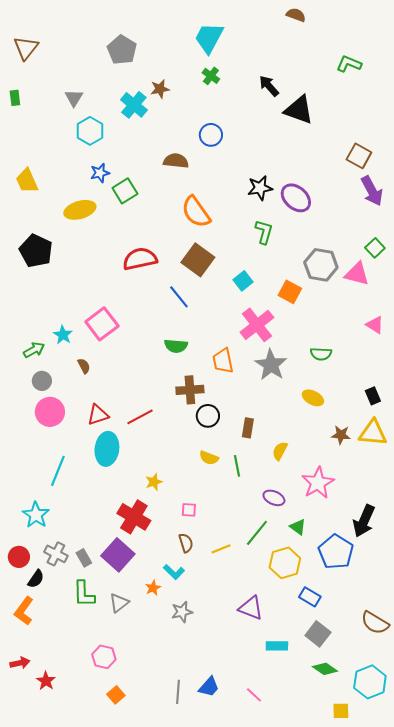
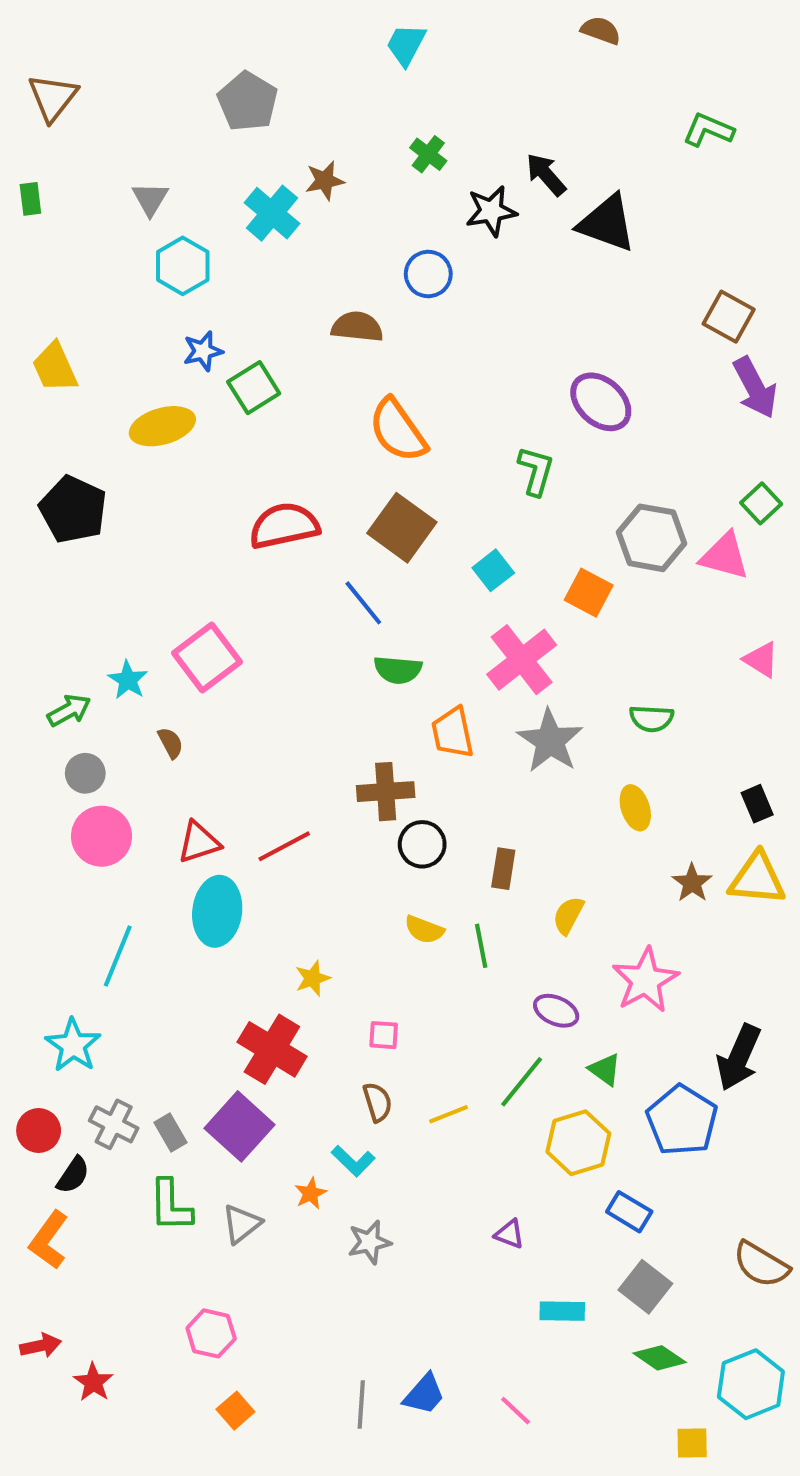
cyan trapezoid: (209, 38) -> (406, 45), moved, size x0.7
black star: (260, 188) -> (491, 211), moved
green semicircle: (176, 346) -> (398, 670), moved
yellow ellipse: (313, 398) -> (635, 808), turned 45
brown star: (341, 435) -> (692, 883), turned 30
purple triangle: (251, 608) -> (509, 1234), size x0.6

